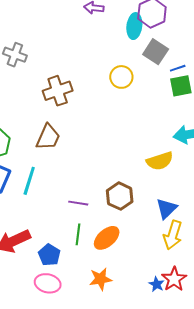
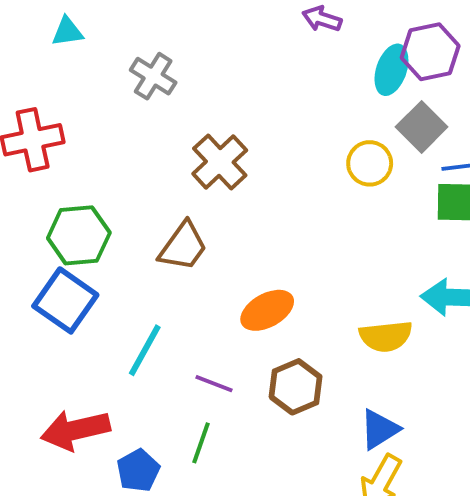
yellow circle: (121, 77) -> (370, 163), moved
brown cross: (58, 91) -> (220, 162), turned -36
cyan line: (29, 181) -> (145, 350), moved
orange ellipse: (107, 238) -> (267, 310), moved

